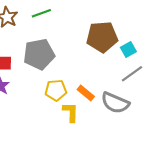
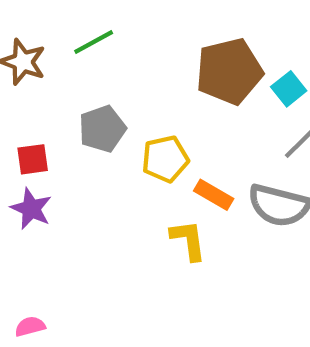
gray pentagon: (39, 54) -> (102, 129), size x0.7
yellow pentagon: (56, 90) -> (165, 159), moved

